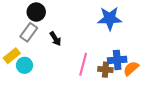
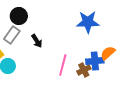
orange semicircle: (131, 68) -> (108, 53), moved
brown cross: (105, 70) -> (84, 70), turned -32

